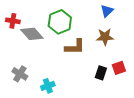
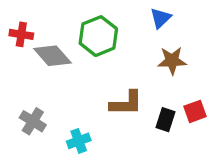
blue triangle: (107, 11) -> (161, 18), moved
brown L-shape: (75, 47) -> (126, 103), moved

